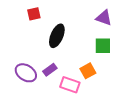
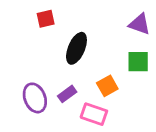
orange square: (88, 71) -> (107, 86), moved
purple ellipse: (26, 73) -> (35, 98), turned 35

